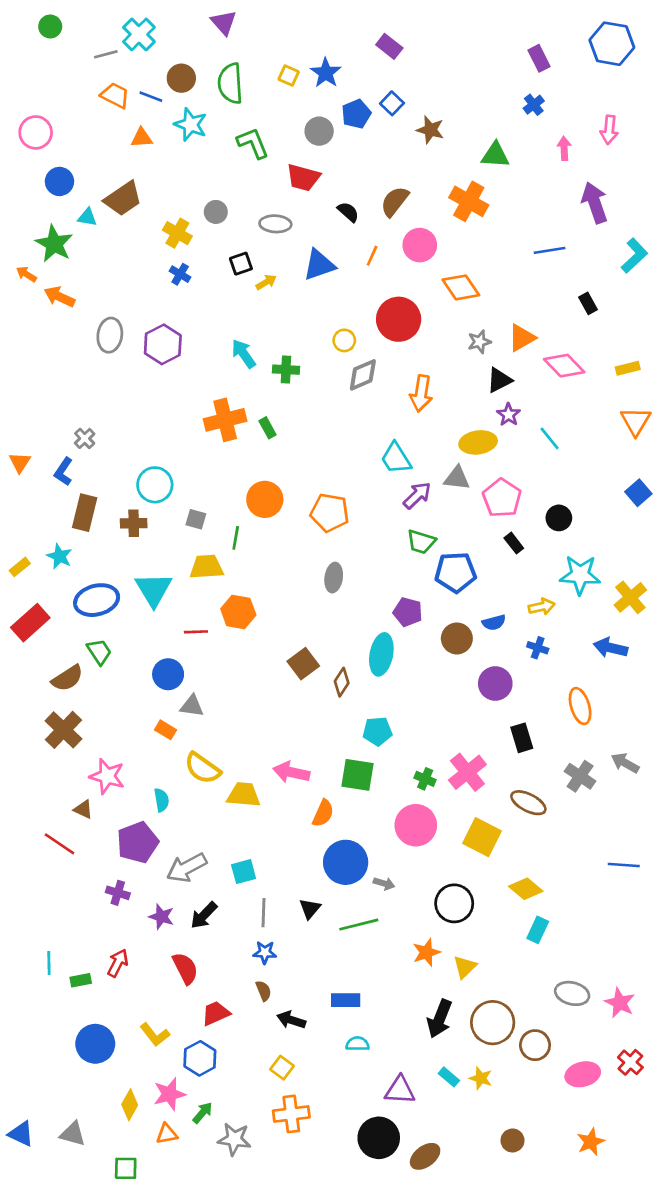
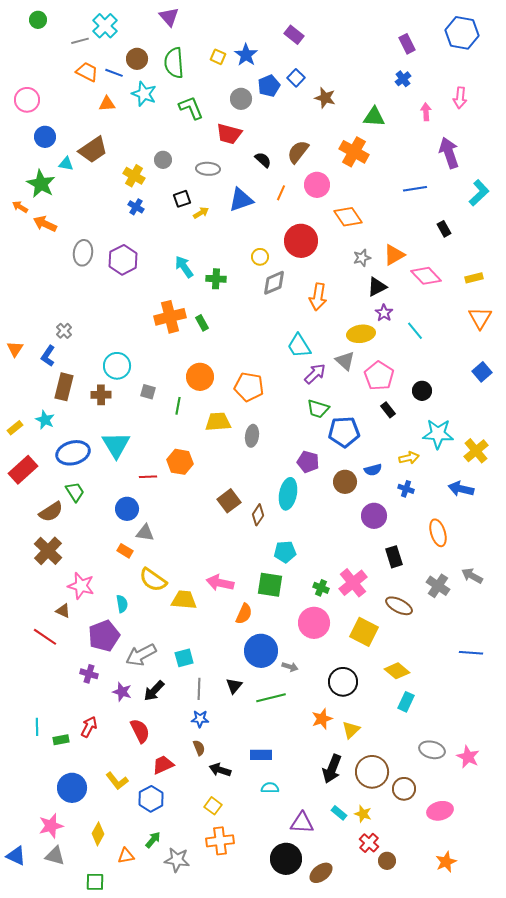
gray triangle: (457, 478) -> (345, 361), turned 35
yellow trapezoid: (207, 567) -> (218, 422), moved
red cross: (630, 1062) -> (369, 843), moved
pink star: (169, 1094) -> (51, 826), moved

